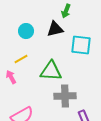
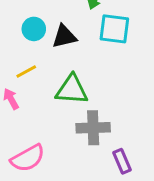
black triangle: (55, 29) -> (64, 37), moved
cyan square: (81, 45) -> (114, 29), moved

